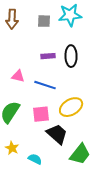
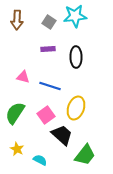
gray square: (44, 21) -> (49, 22), turned 32
purple rectangle: (48, 56) -> (48, 49), moved
yellow ellipse: (71, 107) -> (76, 108), turned -40
pink square: (41, 114) -> (46, 115), turned -30

